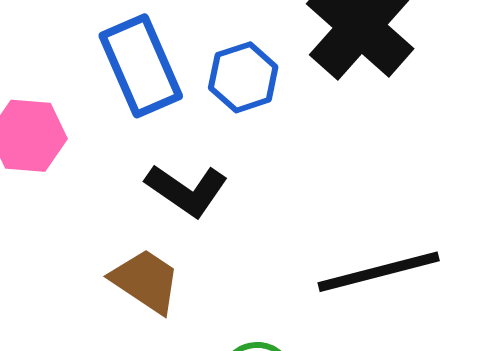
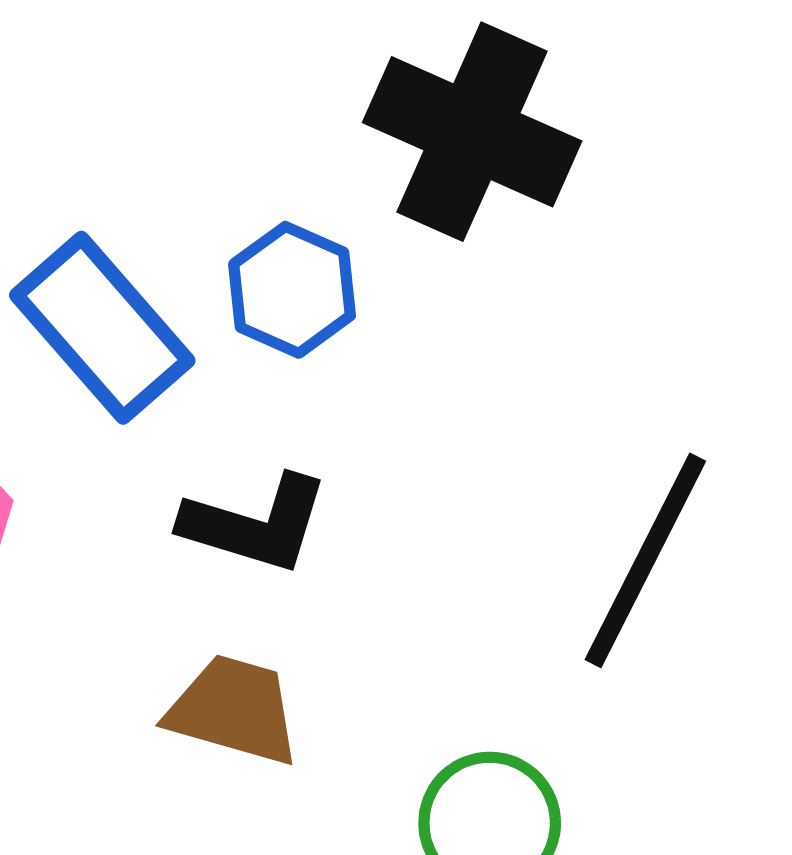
black line: (379, 272) -> (645, 560), turned -31

